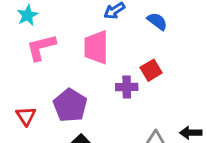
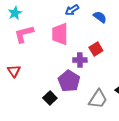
purple pentagon: (70, 105) -> (69, 81), moved
red triangle: (26, 116) -> (14, 71), moved

